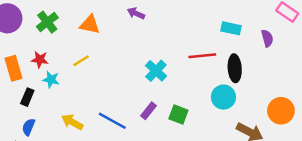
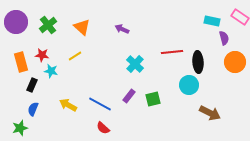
purple arrow: (136, 13) -> (122, 29), moved
orange triangle: (90, 25) -> (82, 27), turned 30
cyan rectangle: (231, 28) -> (212, 21), moved
orange circle: (281, 111) -> (235, 62), moved
green square: (178, 115) -> (153, 99), turned -35

